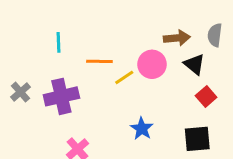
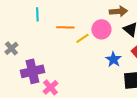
purple cross: (61, 96) -> (32, 71), moved
blue star: (142, 129) -> (113, 59), moved

